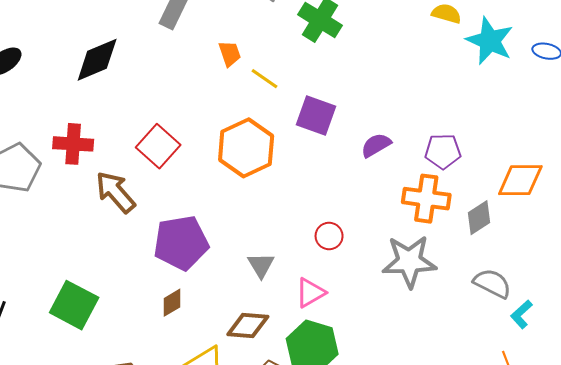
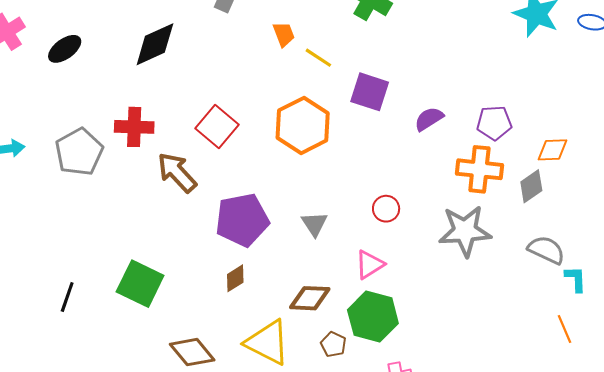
orange diamond: (520, 180) -> (552, 150), moved, size x0.7
gray triangle: (261, 265) -> (314, 224), moved
cyan L-shape: (521, 314) -> (576, 279), turned 132

